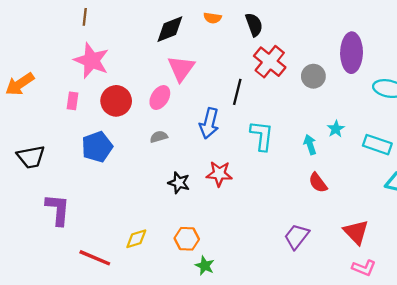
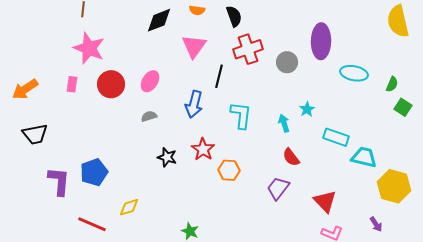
red cross: (270, 62) -> (248, 49), turned 32
pink triangle: (181, 68) -> (194, 46), moved
orange arrow: (20, 84) -> (25, 89), moved
cyan rectangle: (377, 145) -> (336, 137), moved
blue pentagon: (97, 147) -> (94, 172), moved
red star: (219, 174) -> (203, 149), turned 30
purple trapezoid: (297, 237) -> (278, 188), moved
orange hexagon: (187, 239) -> (229, 170), moved

